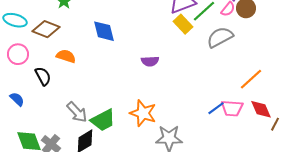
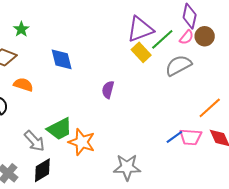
purple semicircle: (150, 61) -> (108, 90), turned 108
orange star: (143, 113) -> (82, 142), moved
green trapezoid: (103, 120) -> (60, 129), moved

